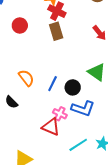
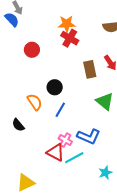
brown rectangle: (56, 31) -> (90, 69), moved
black circle: (73, 87) -> (55, 87), moved
cyan line: (78, 145) -> (74, 158), moved

